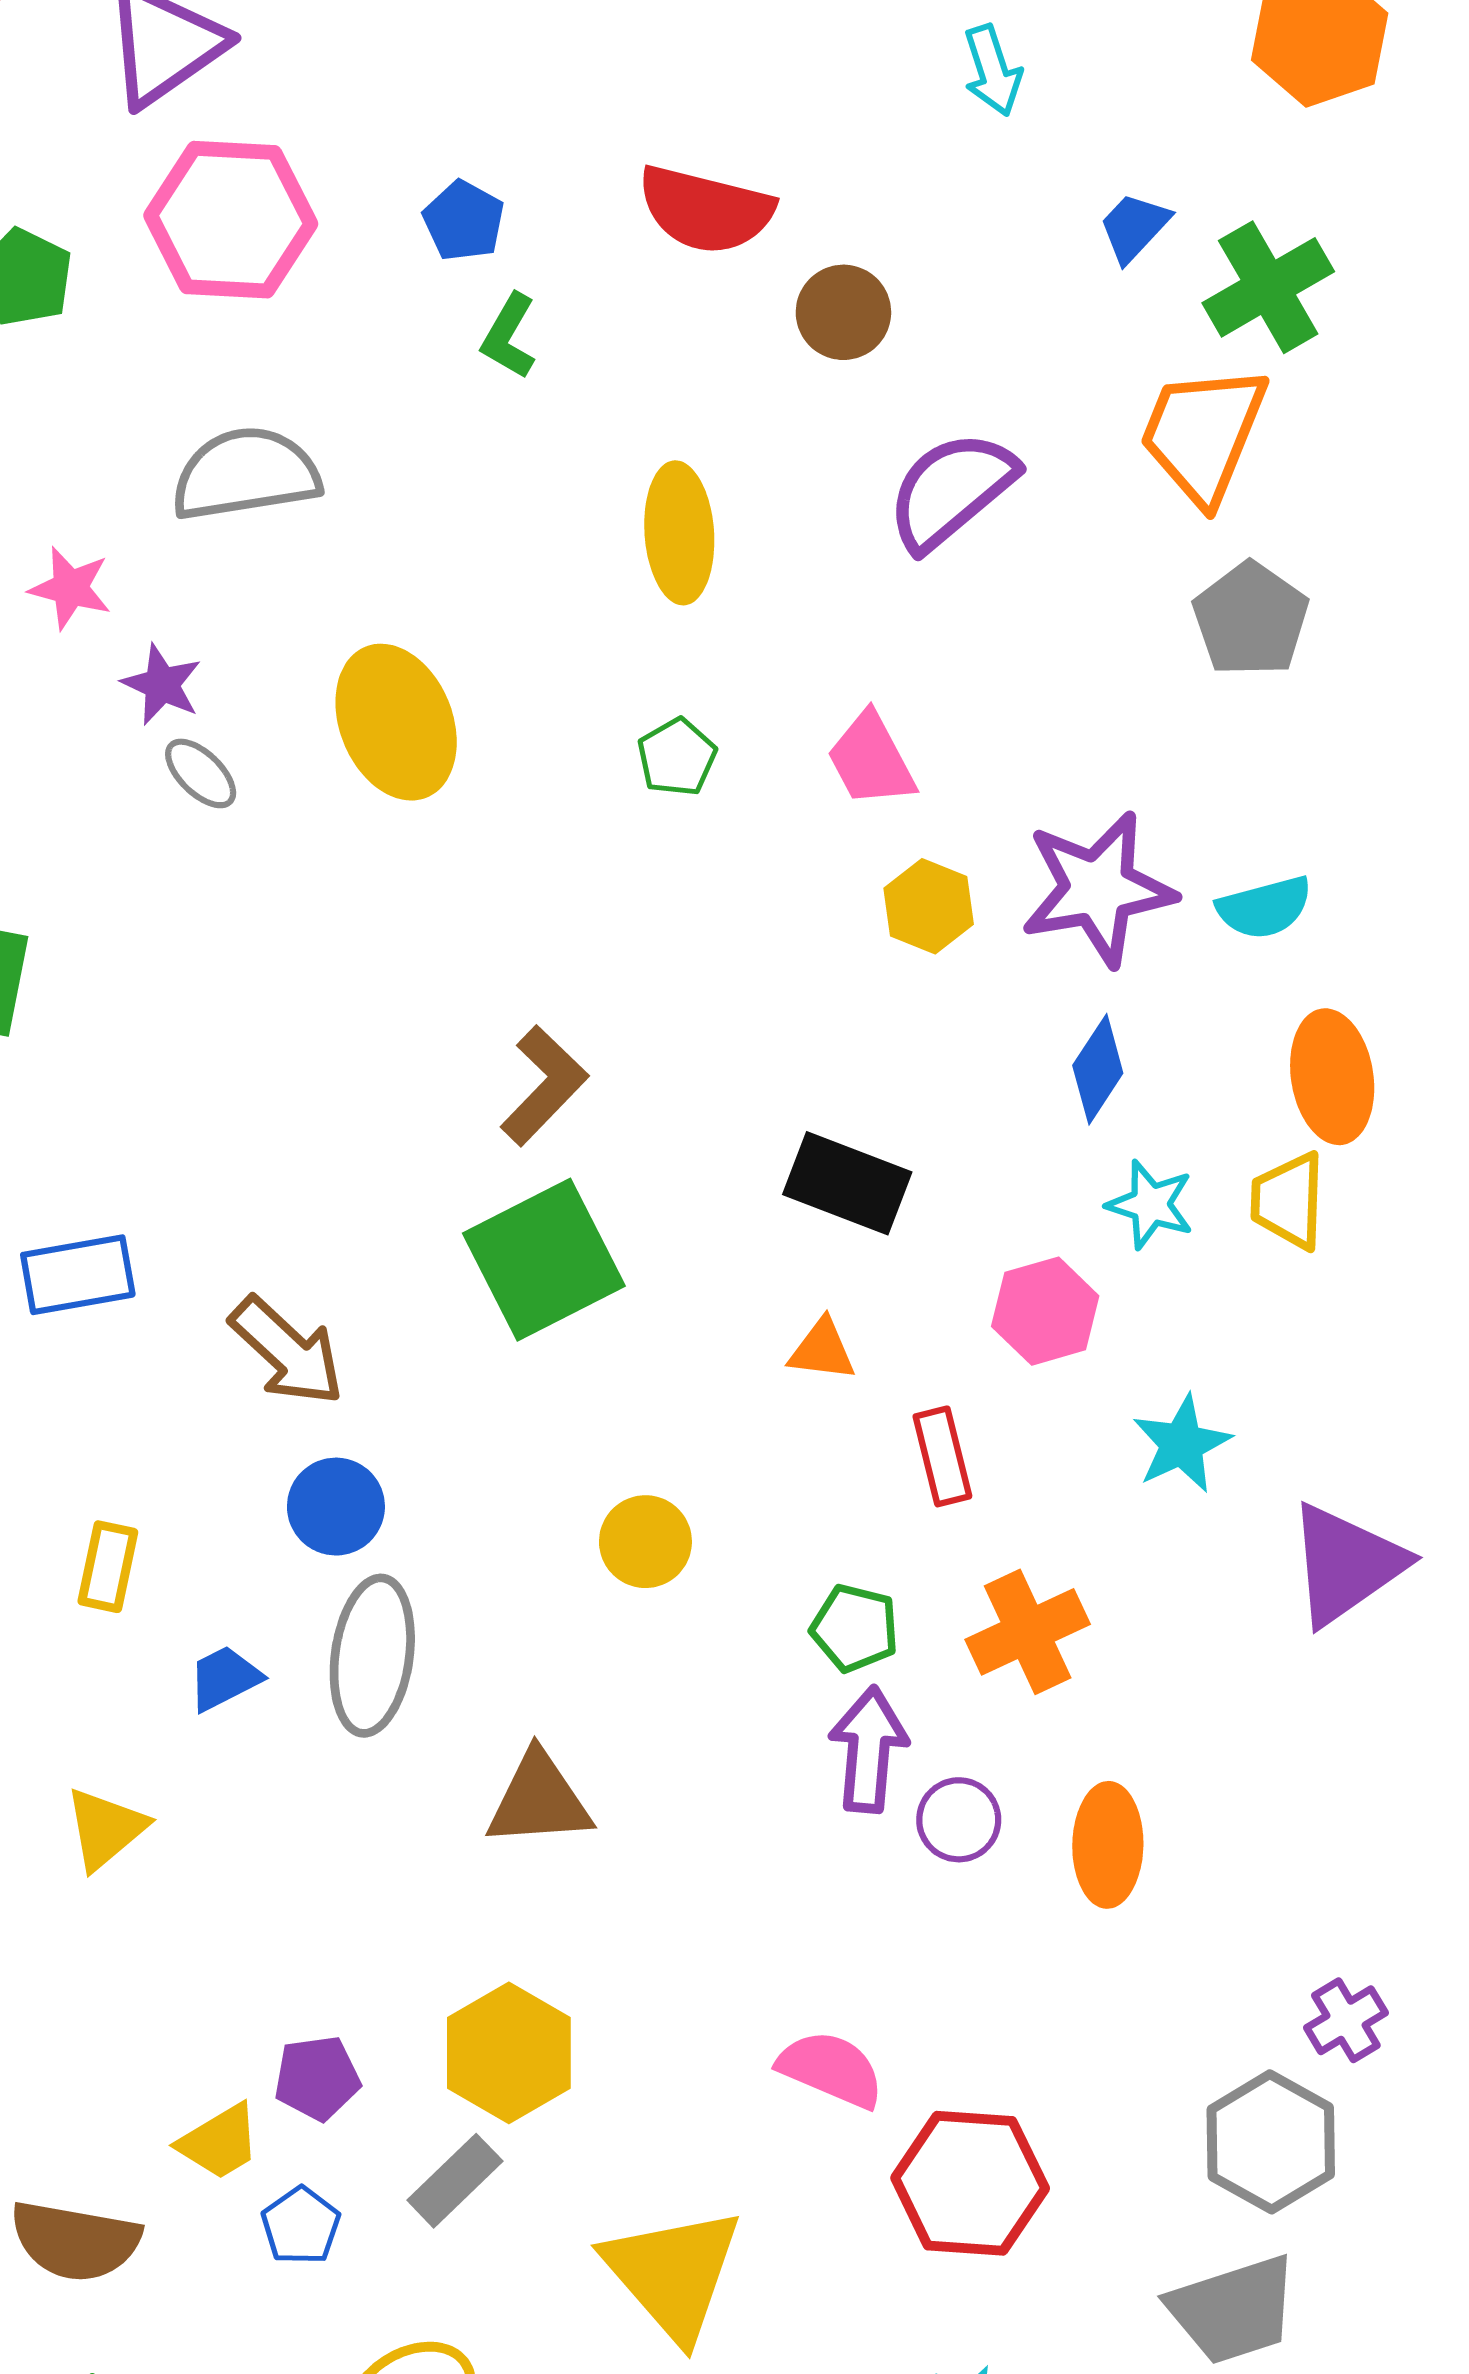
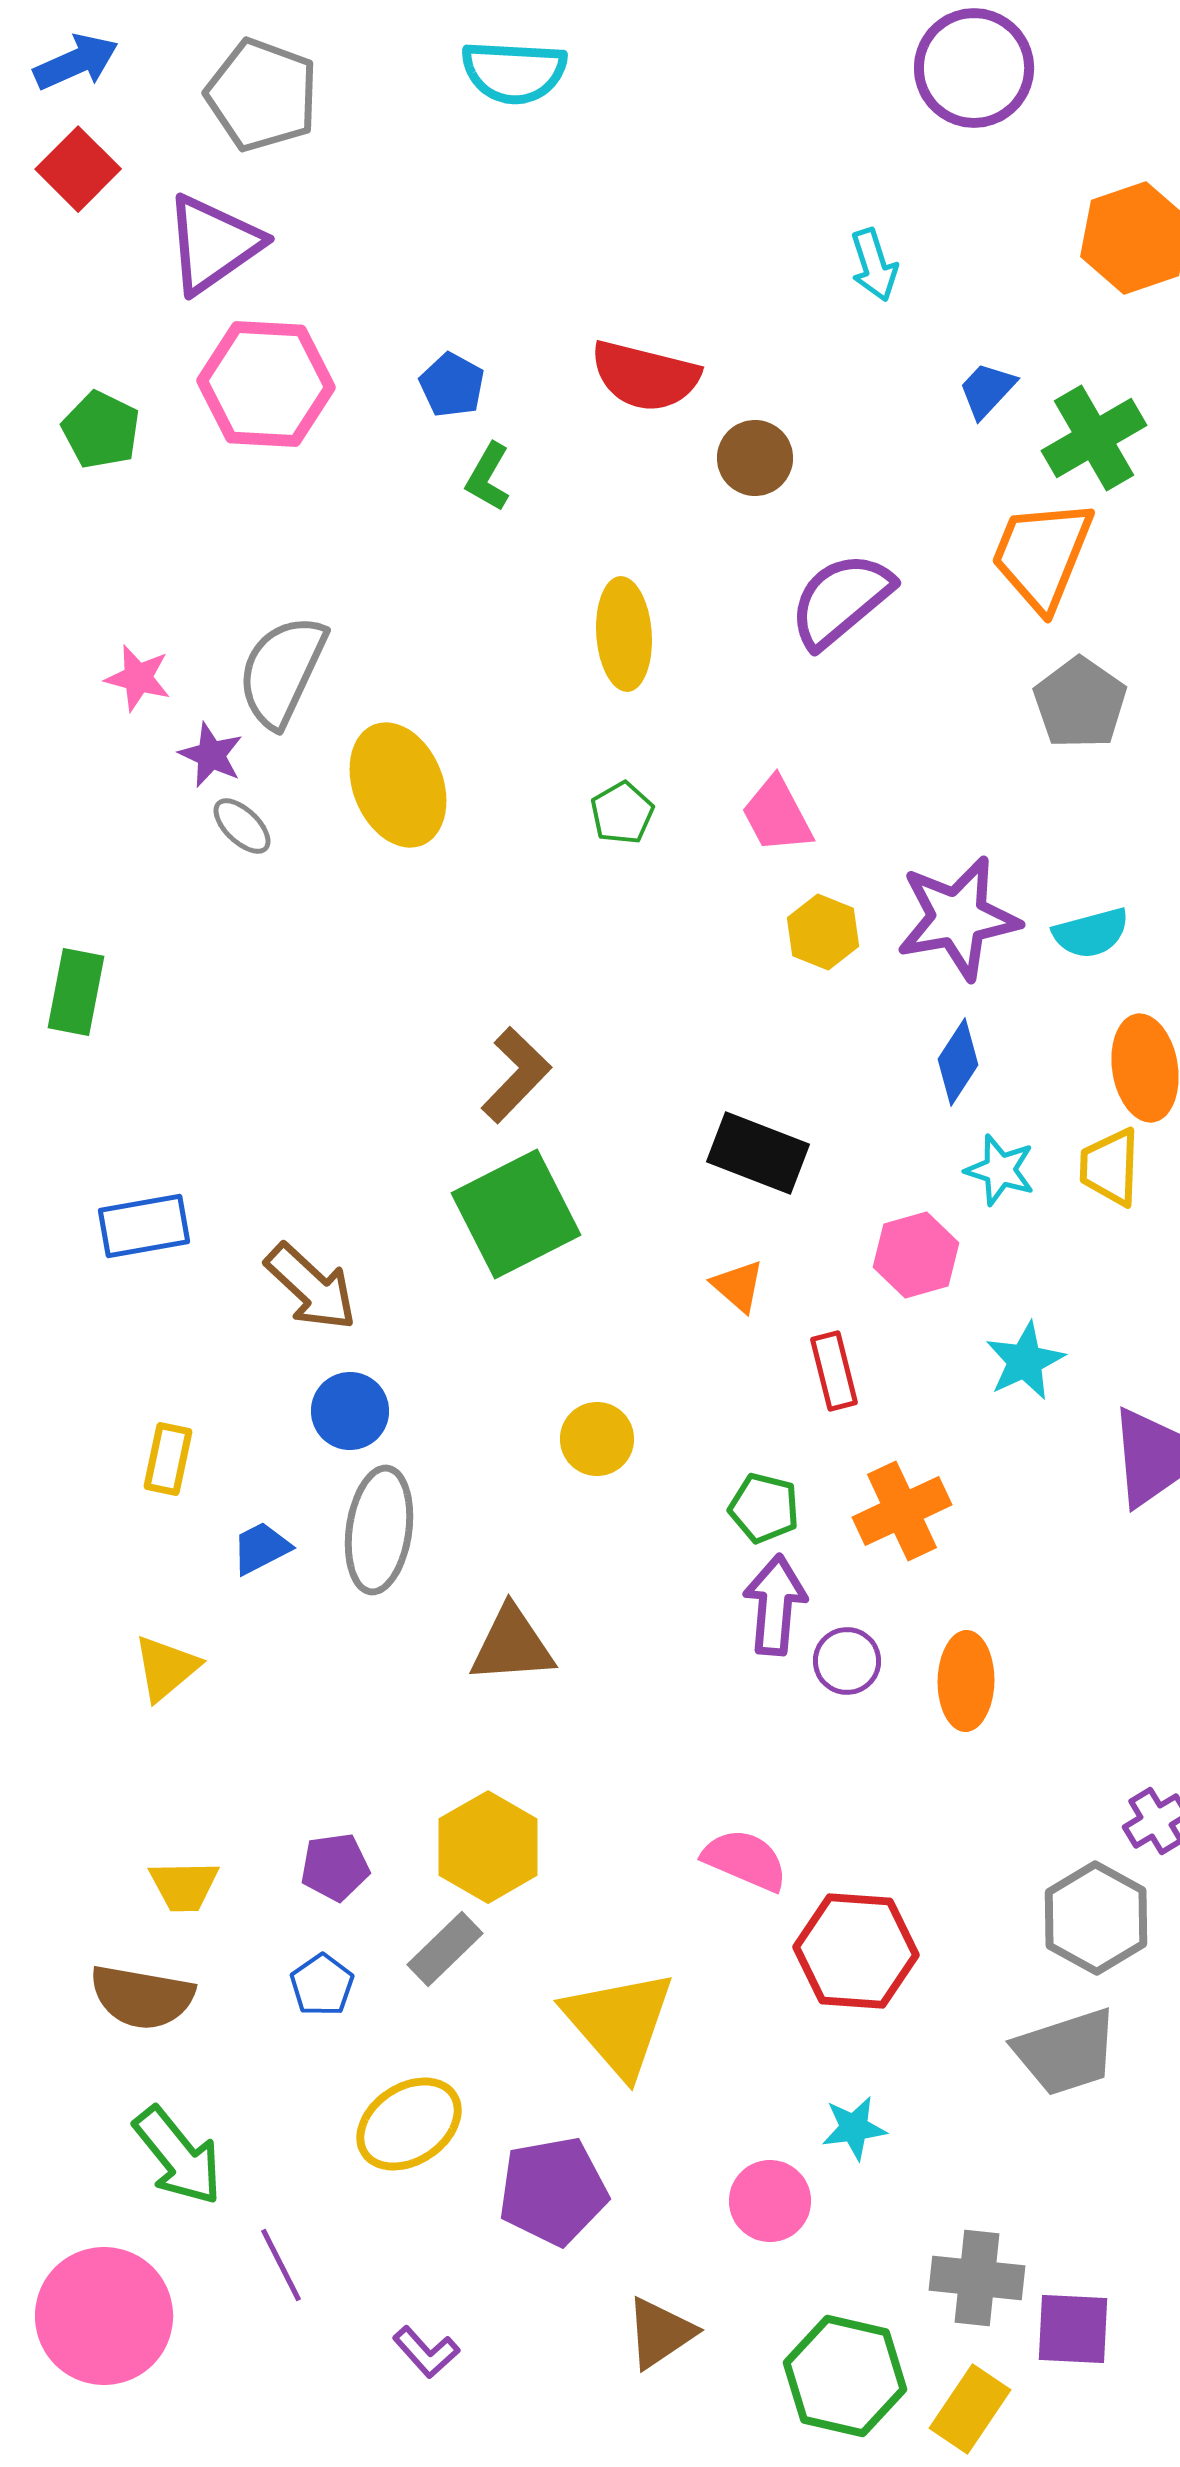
gray semicircle: (246, 474) -> (282, 671), moved, turned -56
orange triangle: (822, 1350) -> (738, 1286), turned 34
yellow trapezoid: (219, 2142) -> (184, 1886), moved, turned 30

